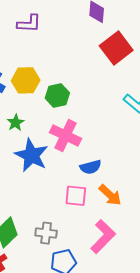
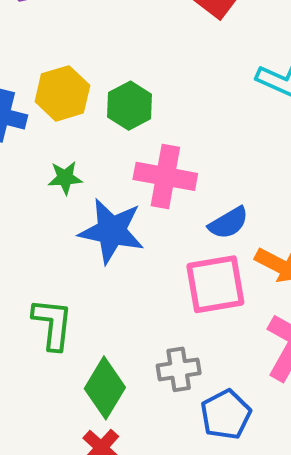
green star: (16, 123) -> (65, 178), turned -30
pink square: (76, 196) -> (215, 284), size x1.4

